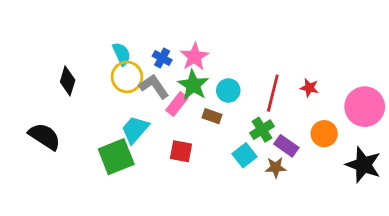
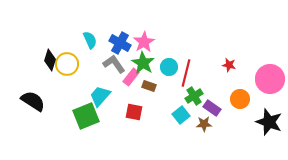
blue cross: (162, 58) -> (120, 43), size x1.5
yellow circle: (127, 77) -> (67, 64), moved
red line: (273, 93) -> (186, 73), moved
brown rectangle: (212, 116) -> (149, 86), moved

